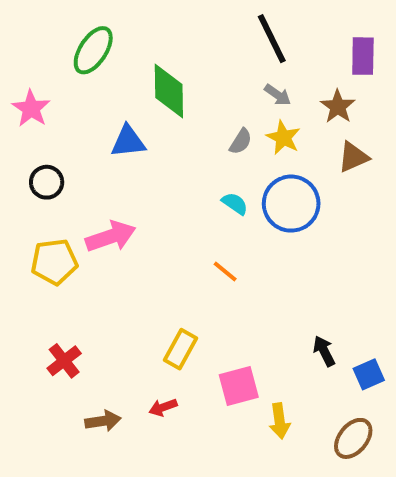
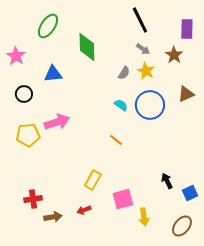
blue triangle: (128, 141) -> (53, 74), moved
brown triangle: (353, 157) -> (186, 94), moved
red cross: (64, 361) -> (33, 199), moved, turned 30

